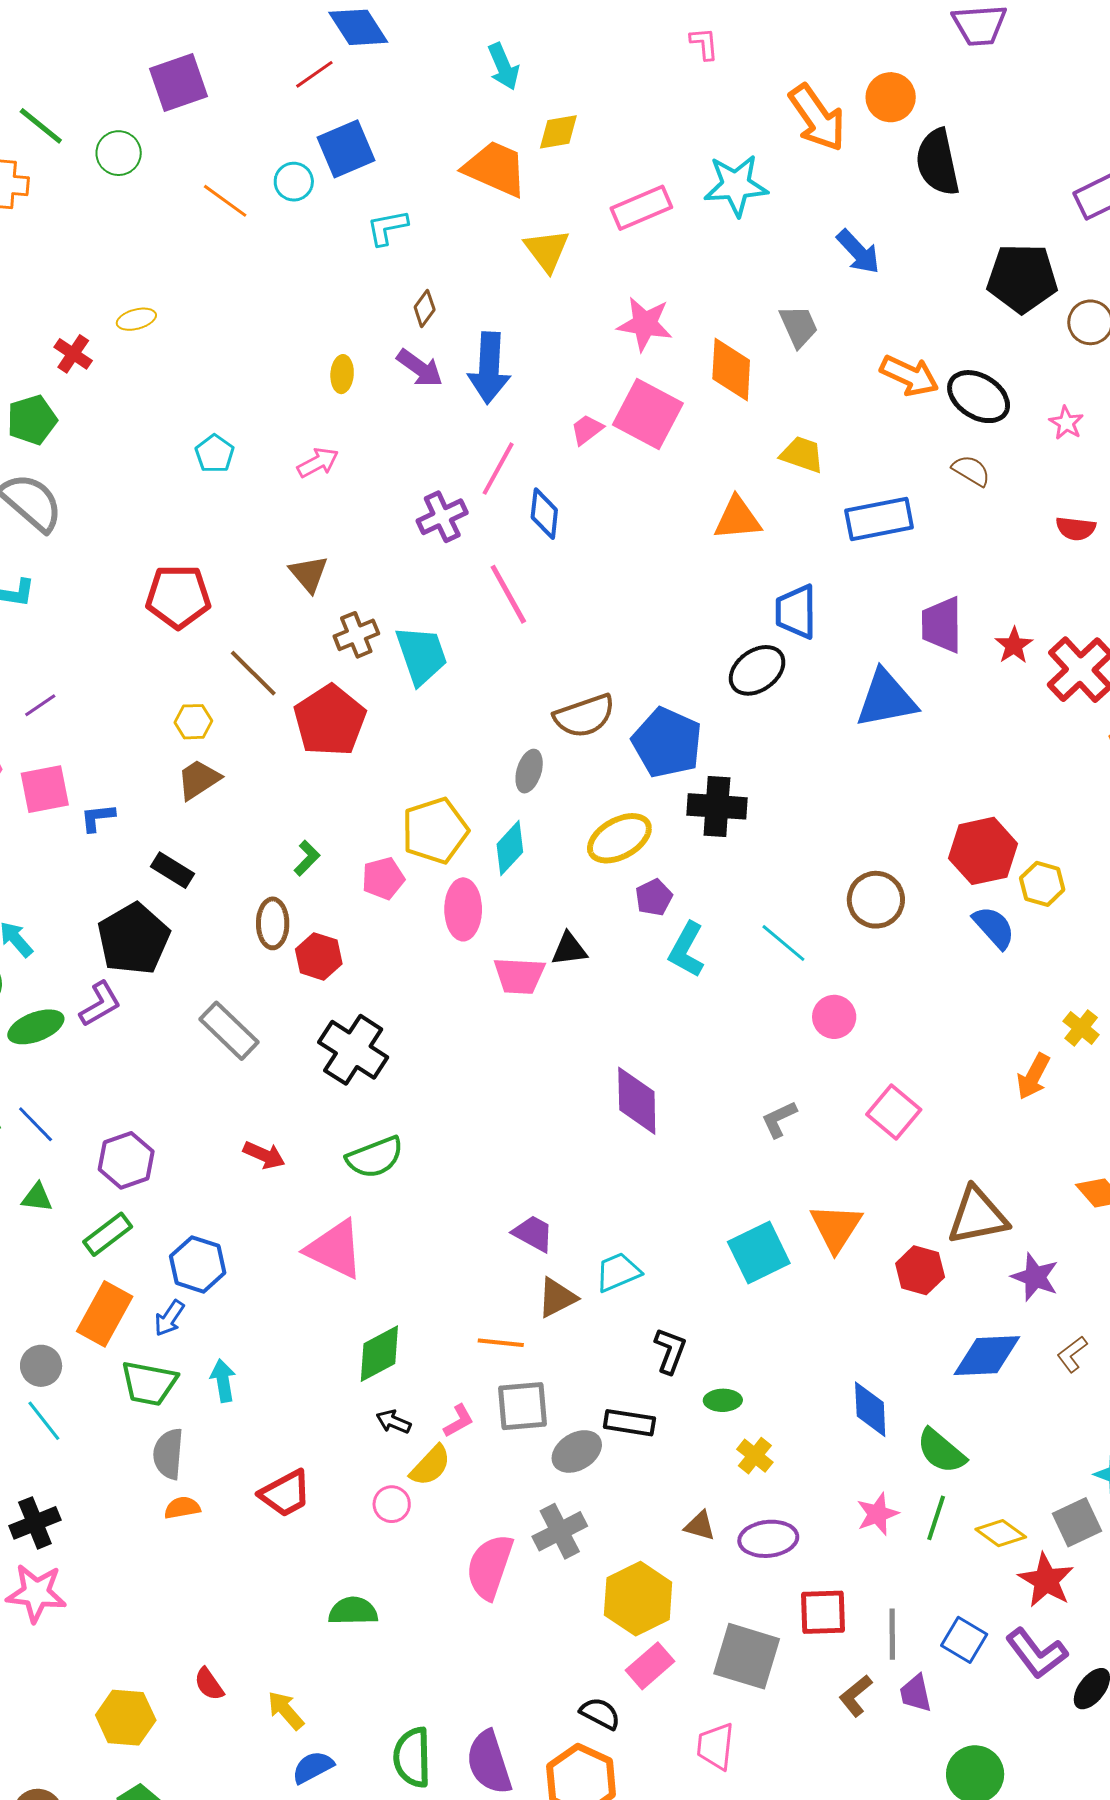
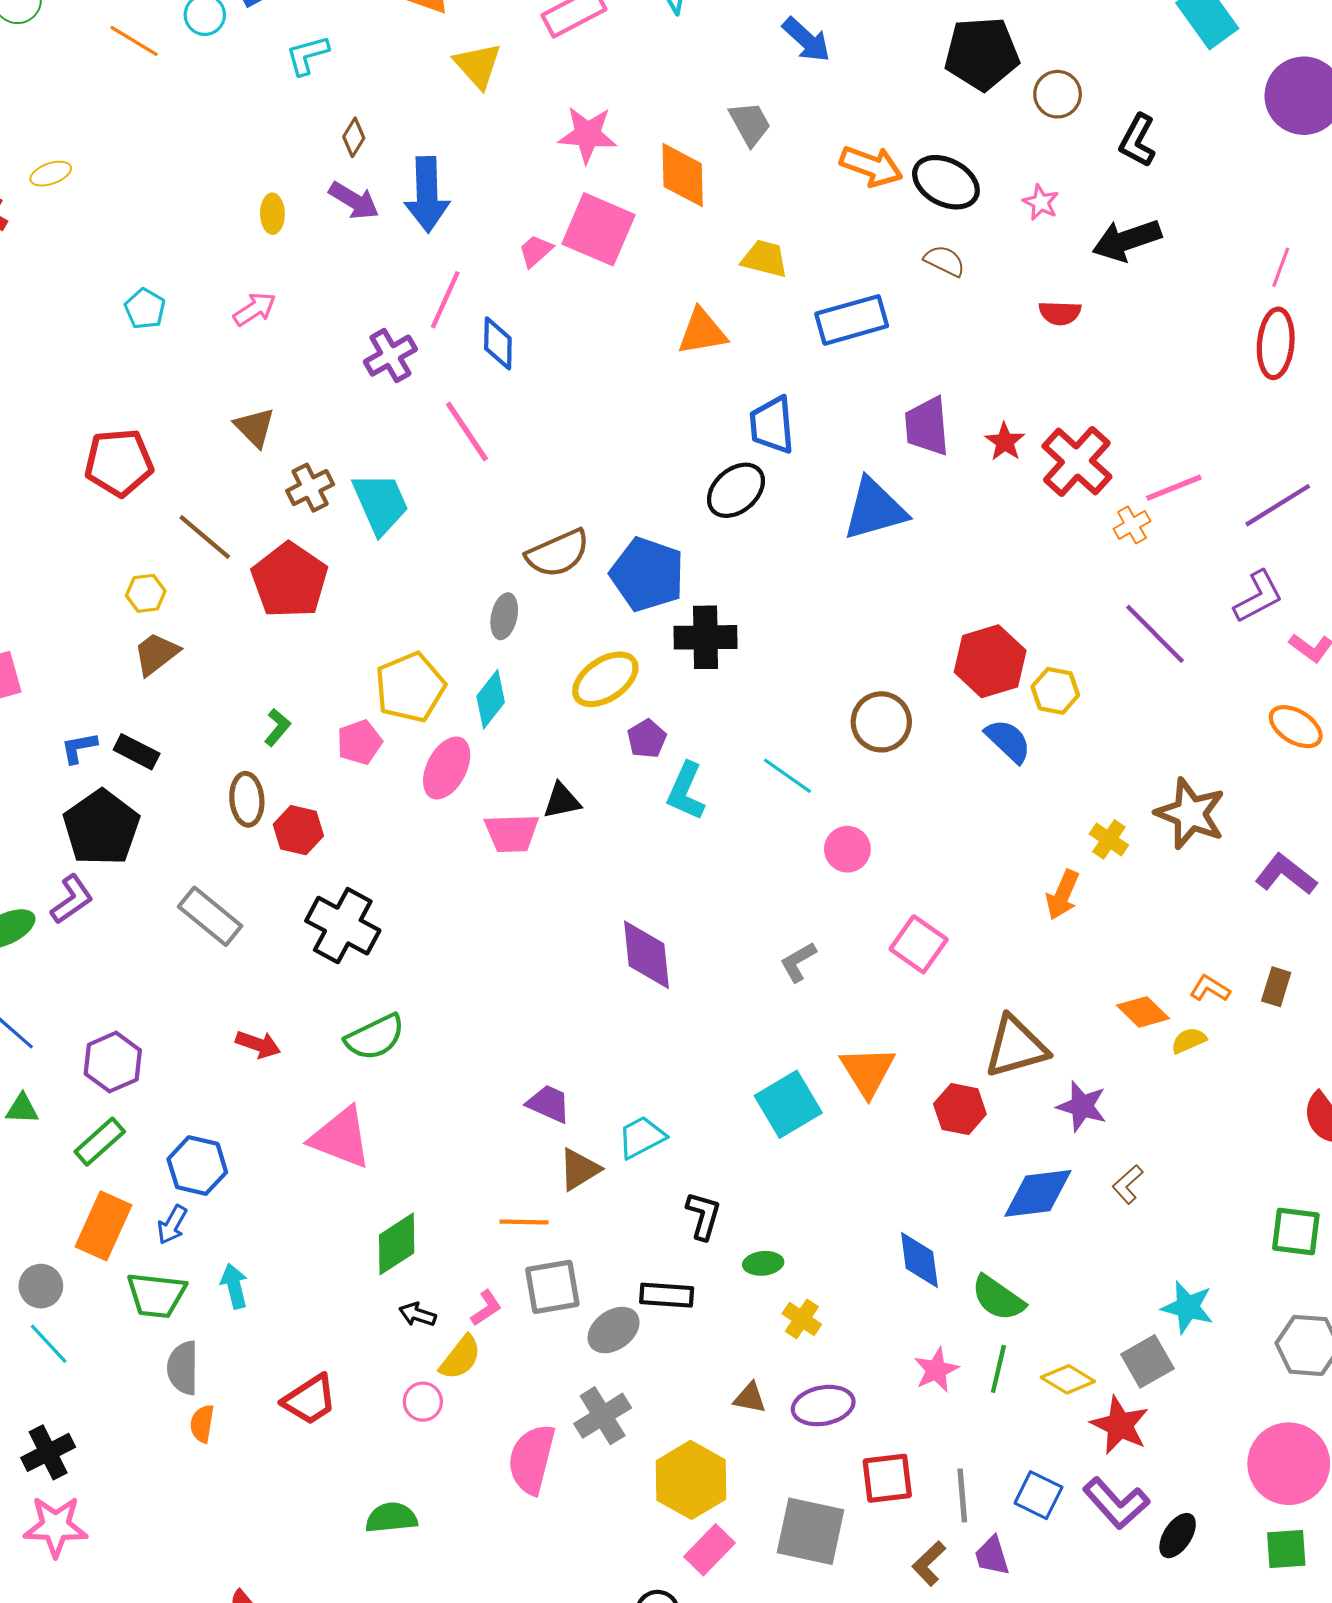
blue L-shape: (98, 818) -> (79, 748), moved
pink ellipse: (463, 909) -> (447, 768), turned 32
orange semicircle: (182, 1508) -> (202, 1424), turned -66

